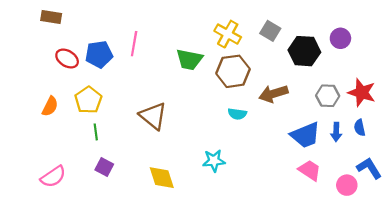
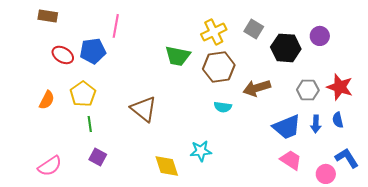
yellow cross: (228, 34) -> (214, 32), turned 35
pink line: (134, 44) -> (116, 26), moved
yellow diamond: (162, 178) -> (167, 166), moved

